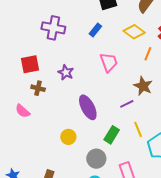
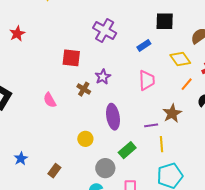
brown cross: (38, 88) -> (84, 89), moved
yellow line: (138, 129) -> (161, 144), moved

